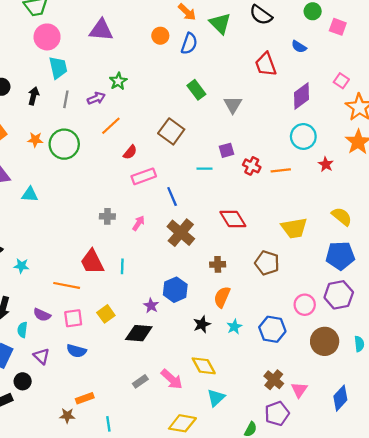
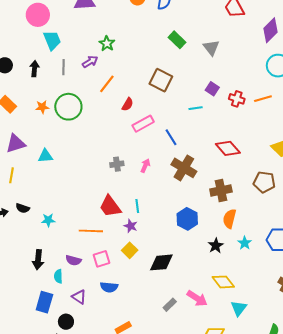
purple square: (227, 150) -> (212, 89), turned -32
brown cross: (218, 264) -> (221, 191), size x1.5
purple star: (151, 306) -> (131, 226), moved

